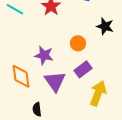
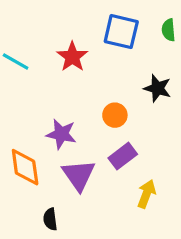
yellow arrow: (98, 93) -> (146, 194), size x0.7

